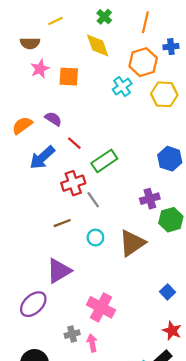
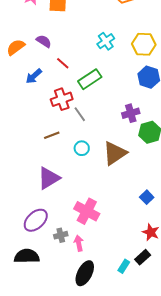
cyan cross: (122, 87) -> (106, 41), moved
yellow hexagon: (164, 94) -> (144, 44), moved
blue arrow: (42, 158) -> (34, 76), size x0.7
purple ellipse: (33, 304) -> (36, 220), moved

